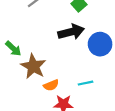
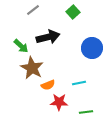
black arrow: (71, 32) -> (48, 37), moved
green arrow: (13, 49) -> (21, 46), moved

